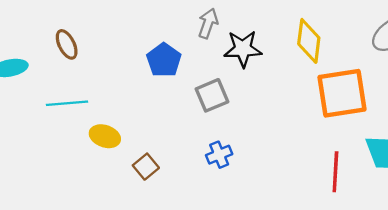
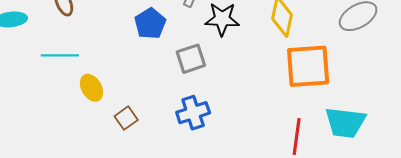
yellow ellipse: (105, 136) -> (91, 88), turned 36
blue cross: (219, 155) -> (193, 113), size x1.4

